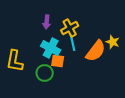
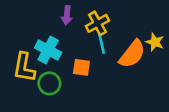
cyan cross: (51, 48) -> (48, 50), moved
green circle: (45, 73) -> (49, 83), moved

